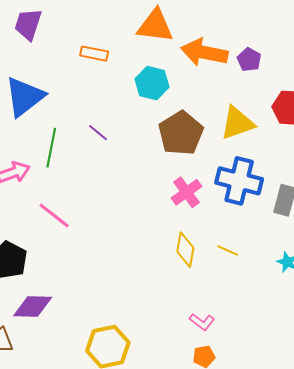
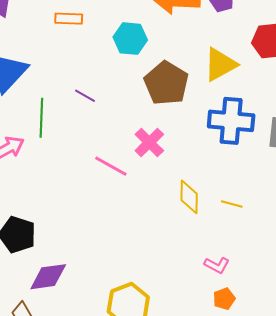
pink cross: (187, 192) -> (149, 142), moved
pink line: (54, 216) -> (111, 166), moved
yellow line: (228, 251) -> (232, 204), moved

